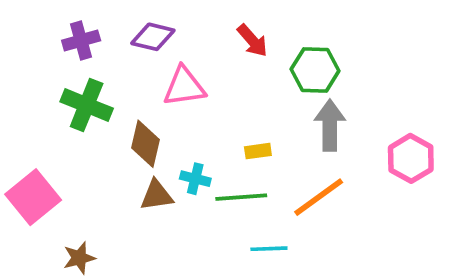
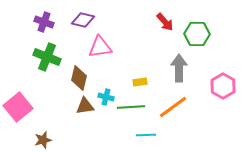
purple cross: (81, 40) -> (44, 22), turned 36
red arrow: (252, 40) -> (165, 22), moved
green hexagon: (315, 70) -> (197, 34), moved

